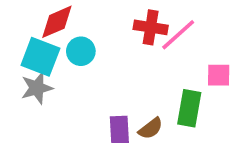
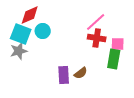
red cross: (151, 27) -> (97, 38), moved
green rectangle: (189, 108) -> (114, 59), moved

